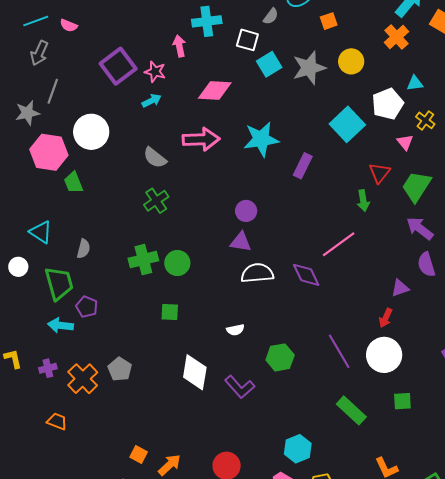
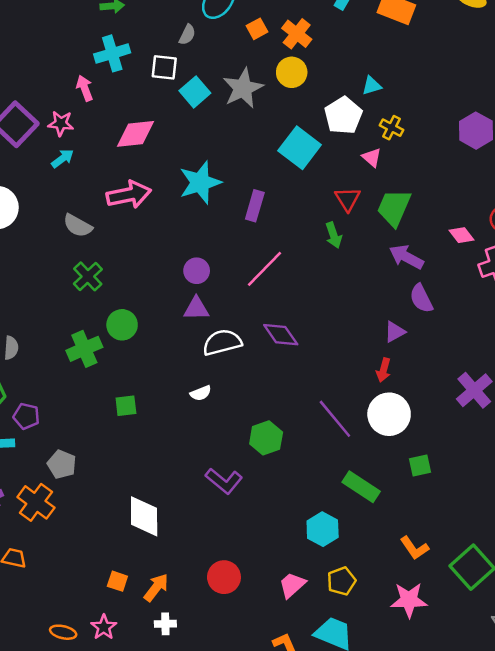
orange cross: (397, 37) -> (297, 34), moved
pink line: (339, 244) -> (265, 269), moved
green circle: (177, 263) -> (122, 325), moved
white semicircle: (235, 330) -> (201, 393), moved
gray pentagon: (120, 369) -> (62, 464), moved
white diamond: (195, 372) -> (144, 516), moved
cyan hexagon: (298, 449) -> (323, 529), moved

